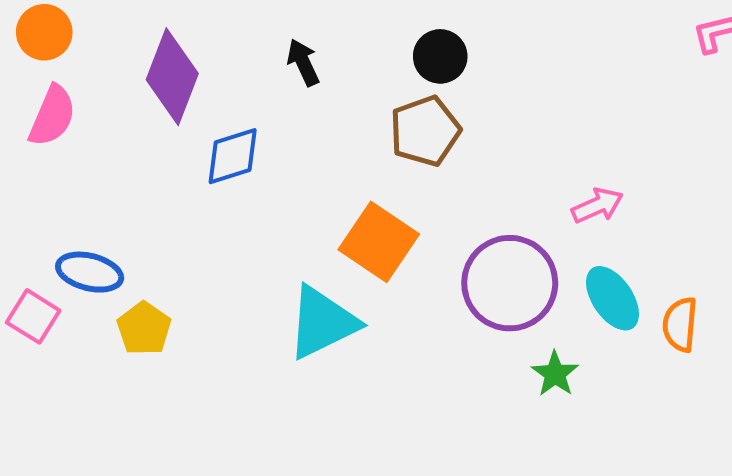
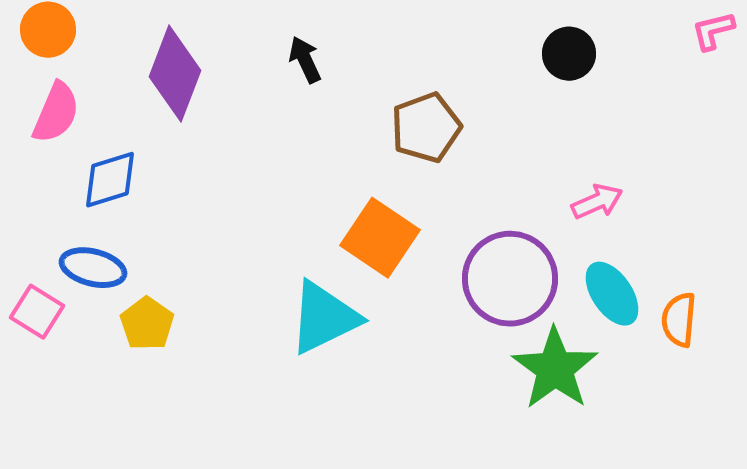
black circle: (440, 56) -> (569, 54), moved
blue diamond: (233, 156) -> (110, 180), moved
green star: (555, 374) -> (555, 369), size x1.8

